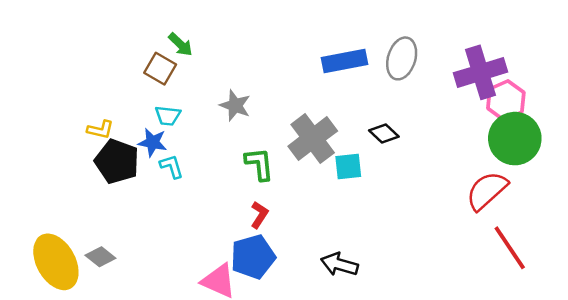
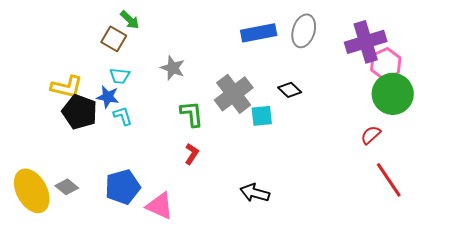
yellow L-shape: (100, 130) -> (67, 87), size x1.5
red semicircle: (487, 191) -> (371, 135), size x0.6
blue pentagon: (253, 257) -> (123, 187), moved

